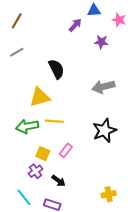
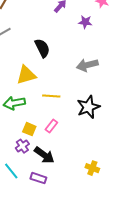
yellow line: (54, 121) -> (51, 96), moved
black arrow: (58, 181) -> (44, 155), size x1.5
yellow cross: (109, 194) -> (92, 168), turned 32

